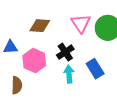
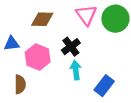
blue rectangle: (95, 69) -> (104, 86), moved, turned 72

